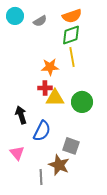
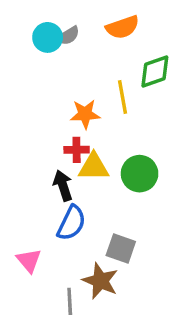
cyan circle: (15, 16) -> (48, 37), moved
green diamond: (71, 35) -> (155, 71), moved
black arrow: (21, 115) -> (63, 186), moved

